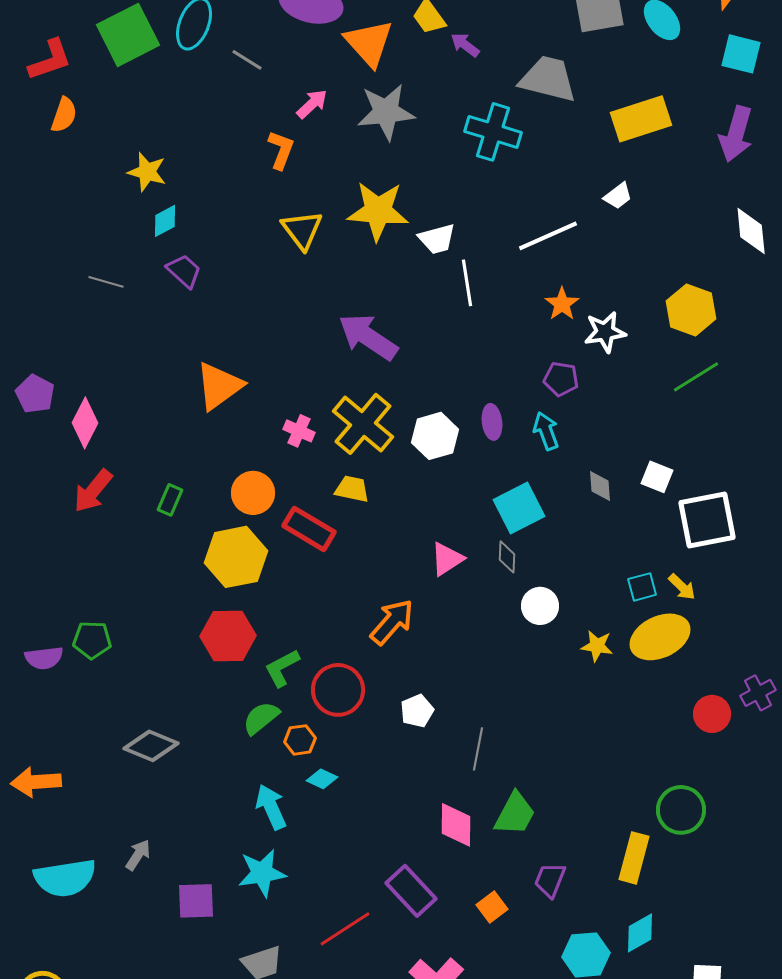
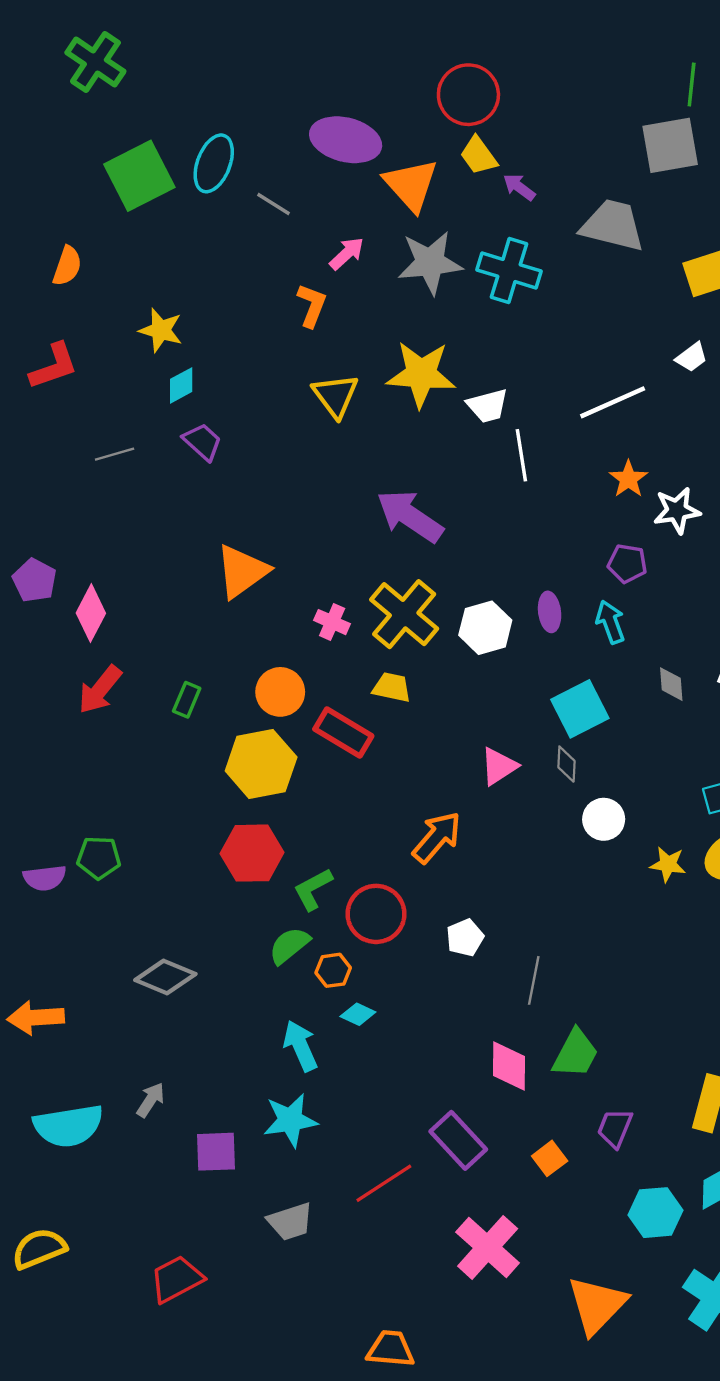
red L-shape: (50, 60) -> (54, 366), moved
cyan cross: (493, 132) -> (509, 270), moved
gray line: (106, 282) -> (115, 454), turned -32

